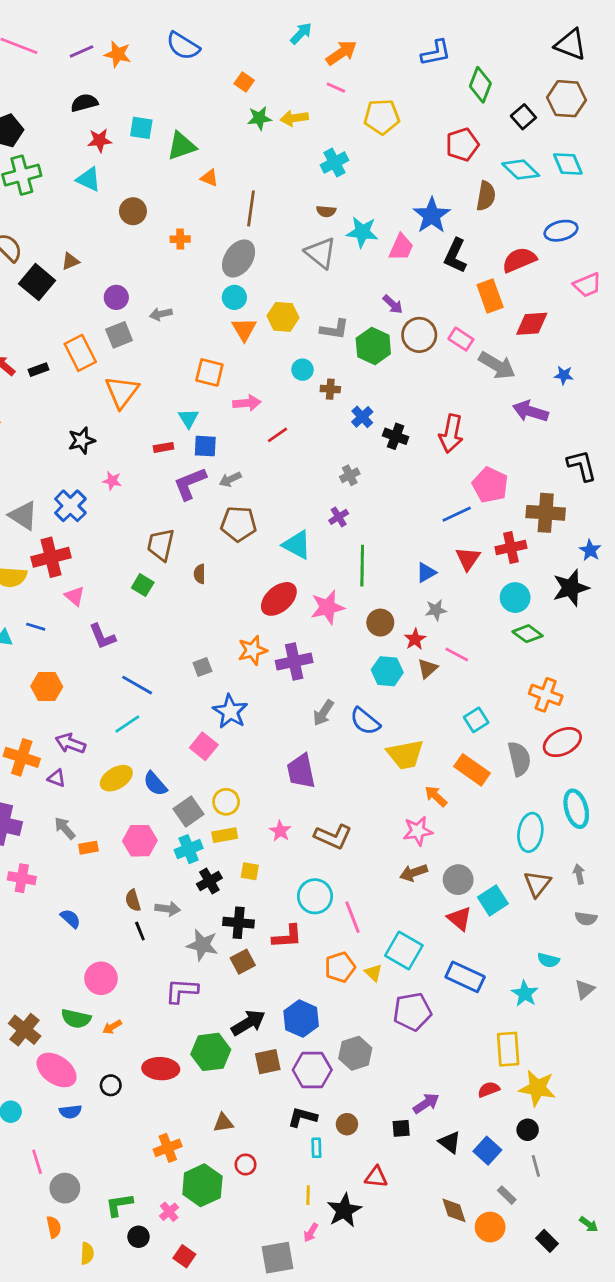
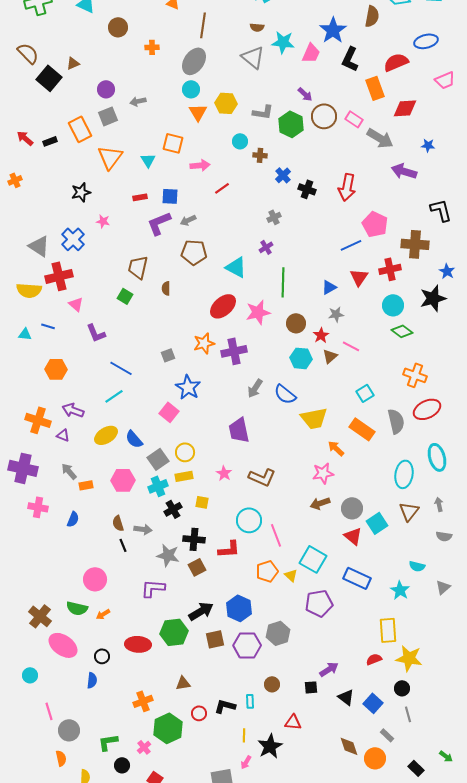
cyan triangle: (189, 418) -> (148, 160), moved
blue semicircle: (70, 919) -> (73, 519), moved, turned 70
blue semicircle: (70, 1112) -> (92, 680), moved, turned -77
black L-shape: (302, 1117) -> (225, 706), moved

